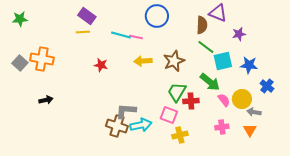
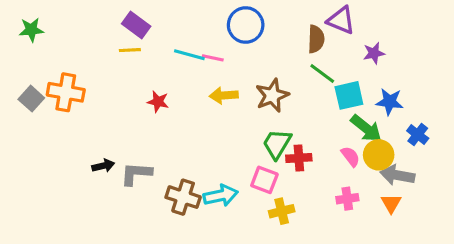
green arrow: (210, 82) -> (366, 128), moved
black arrow: (46, 100) -> (103, 166), moved
gray L-shape: (126, 111) -> (136, 174), moved
gray arrow: (254, 112) -> (397, 175), size x1.5

